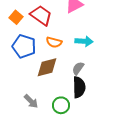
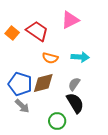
blue pentagon: (24, 46) -> (20, 84), moved
black semicircle: (79, 87) -> (75, 103), turned -30
gray arrow: (31, 101) -> (22, 106), moved

